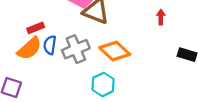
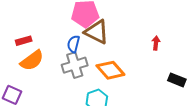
red rectangle: (36, 28) -> (24, 41), moved
blue semicircle: (50, 45) -> (74, 44), moved

